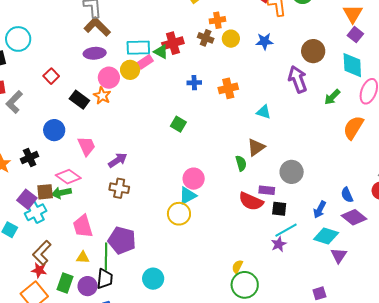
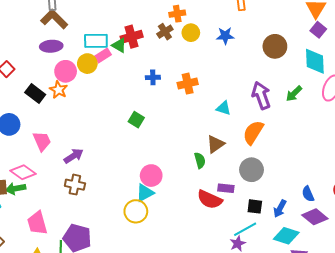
brown cross: (206, 38) -> (165, 32), turned 35
purple arrow: (298, 79) -> (261, 95), moved
orange semicircle: (353, 128) -> (253, 132), moved
black square: (279, 209) -> (255, 206), moved

